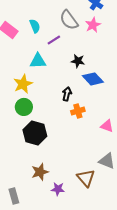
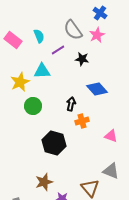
black star: (78, 61) -> (82, 59), moved
yellow star: (23, 84) -> (20, 82), moved
green circle: (24, 107) -> (33, 106), moved
black hexagon: (35, 133) -> (54, 143), moved

